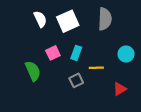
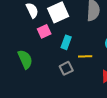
pink square: (53, 53) -> (44, 31), moved

